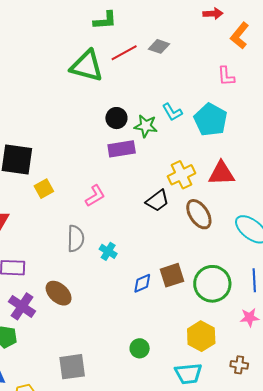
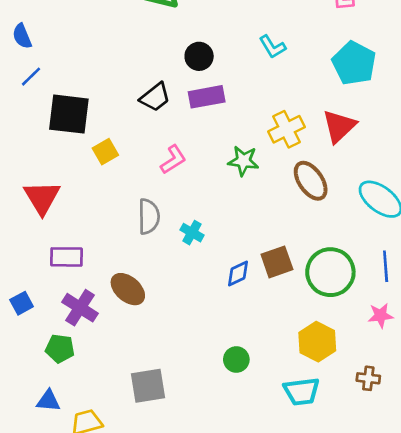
cyan pentagon: (211, 120) -> (354, 63), moved
green star: (146, 126) -> (243, 161), moved
red triangle: (221, 173) -> (339, 126), turned -40
black trapezoid: (157, 201) -> (155, 97), moved

